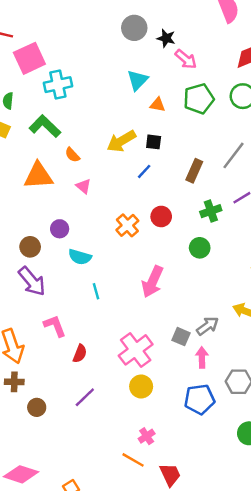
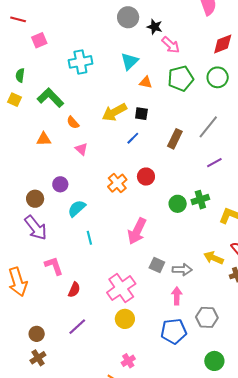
pink square: (29, 58) -> (39, 40), size x0.6
cyan cross: (58, 85) -> (80, 62), moved
orange triangle: (38, 176) -> (44, 139), size x0.6
green cross: (211, 211) -> (200, 200), moved
cyan semicircle: (80, 257) -> (77, 208), turned 120
gray arrow: (208, 326) -> (182, 270), turned 36
gray square: (181, 337) -> (157, 265), moved
brown cross: (14, 382) -> (38, 358), moved, turned -35

